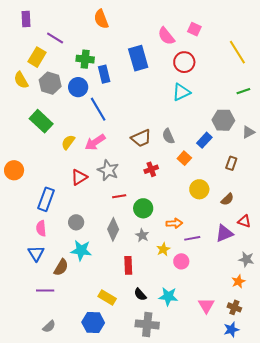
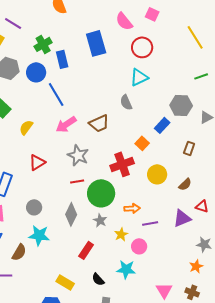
green cross: (85, 59) -> (43, 44), turned -36
gray semicircle: (168, 136) -> (126, 102), moved
pink arrow: (95, 142) -> (66, 124), moved
red cross: (151, 169) -> (122, 164), moved, size x1.6
gray star: (108, 170) -> (78, 155), moved
green circle: (143, 208) -> (101, 193), size x1.4
red rectangle: (128, 265) -> (86, 250), turned 36
cyan star: (168, 296) -> (126, 269), moved

